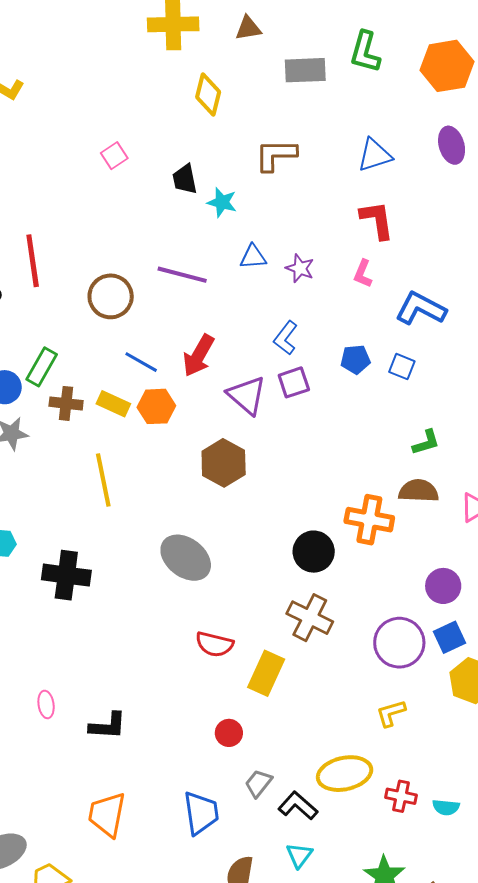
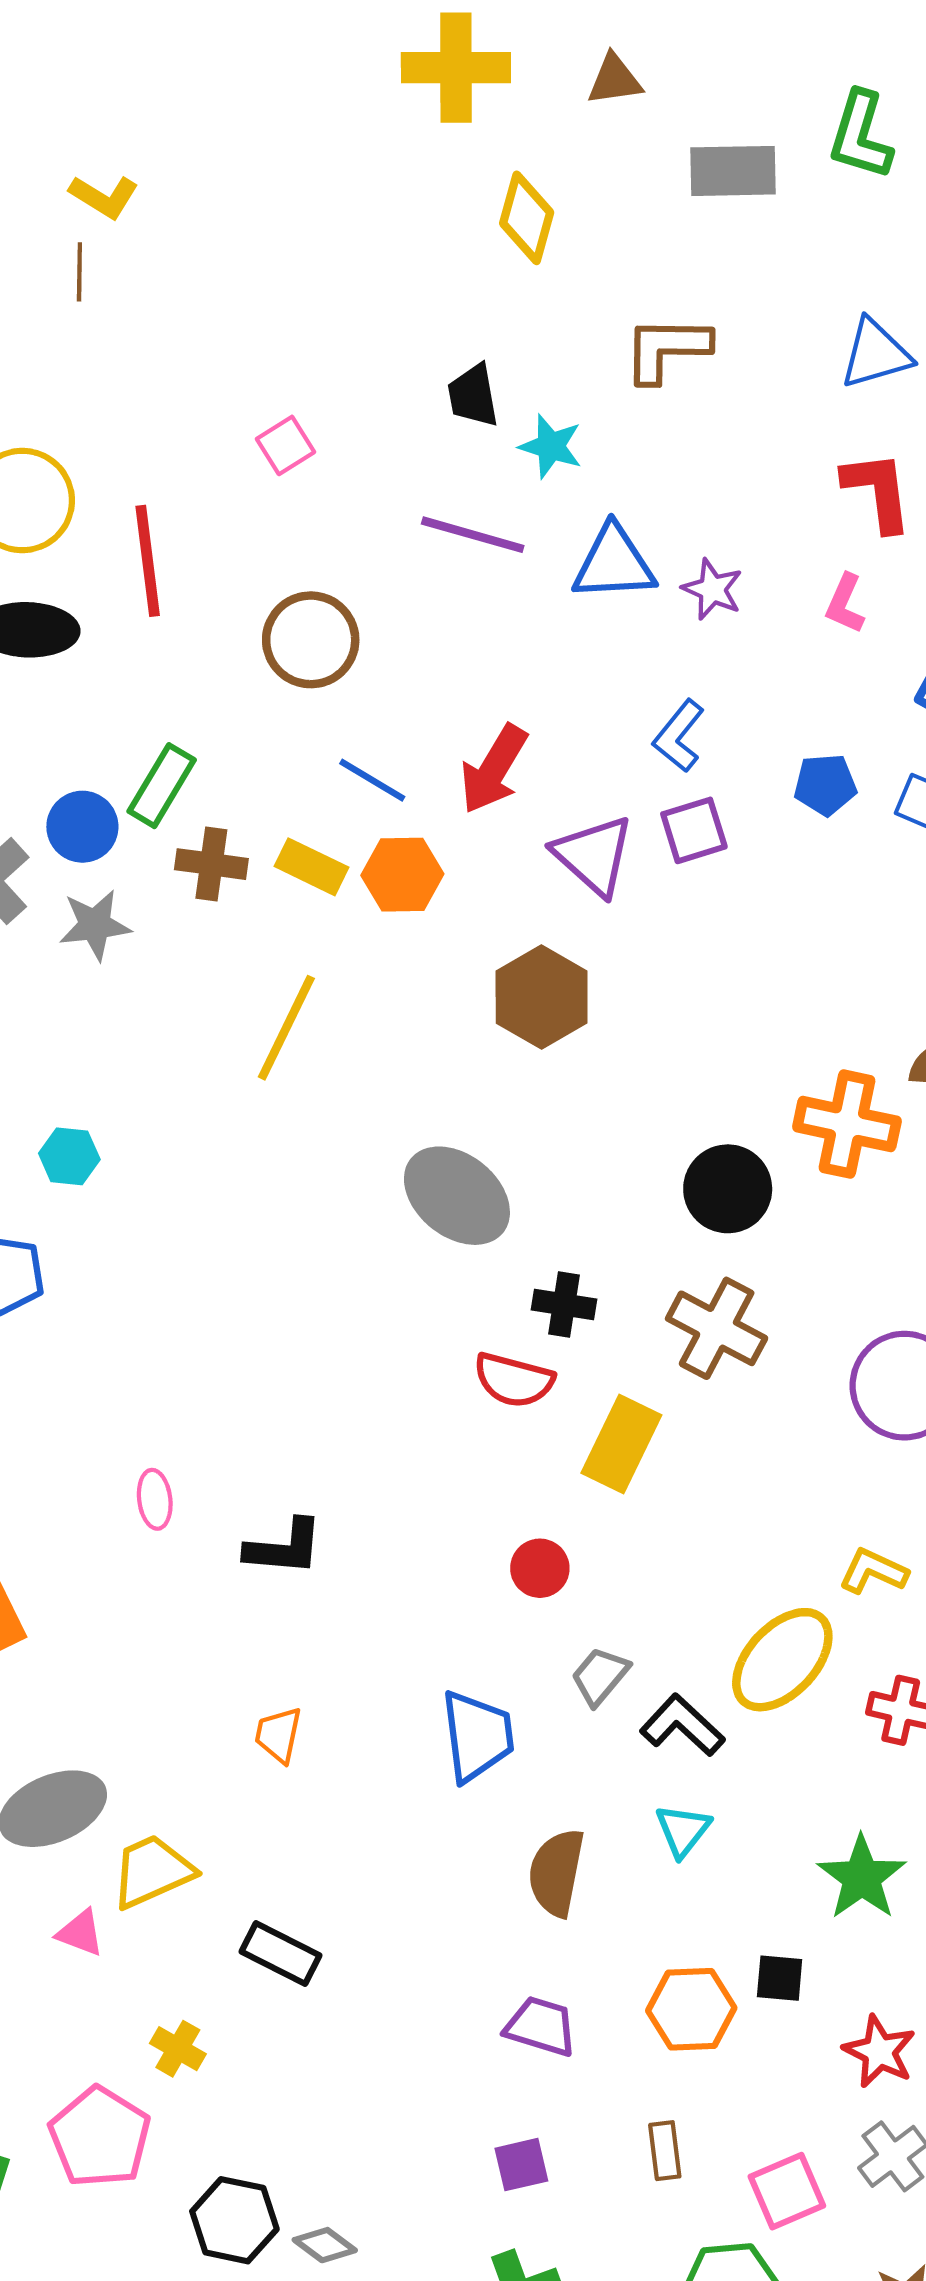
pink square: (114, 156) -> (286, 445), moved
blue triangle: (253, 257) -> (614, 563), size x1.5
purple line: (182, 275) -> (473, 535), moved
yellow line: (103, 480) -> (286, 1028), turned 36
black cross: (66, 575) -> (564, 1304), moved, size x0.6
yellow L-shape: (391, 713) -> (873, 1571), moved, turned 40
yellow ellipse: (345, 774) -> (782, 1660), turned -36
orange trapezoid: (107, 815) -> (278, 1735), size x0.6

